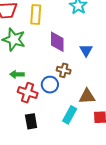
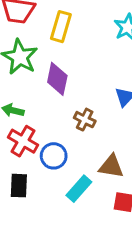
purple diamond: (57, 42) -> (57, 79), moved
blue circle: (50, 85) -> (54, 156), moved

